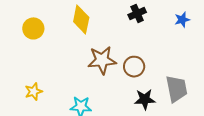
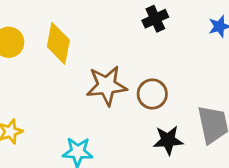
yellow diamond: (81, 20) -> (58, 43), moved

